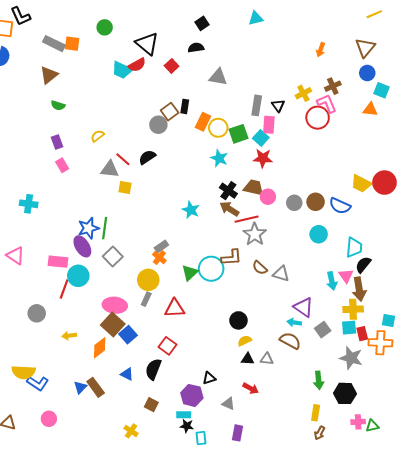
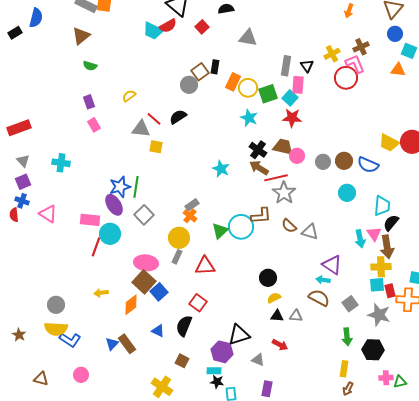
gray circle: (37, 313) -> (56, 305), moved
gray square: (323, 330) -> (350, 304), moved
black triangle: (209, 378) -> (239, 335), size x1.6
yellow cross: (131, 431) -> (162, 387), size x1.5

